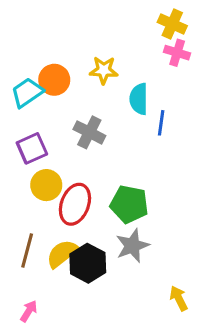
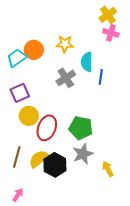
yellow cross: (172, 24) -> (108, 15), turned 30
gray cross: (89, 132) -> (66, 78), moved, turned 30
yellow arrow: (179, 298) -> (108, 169), moved

